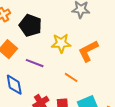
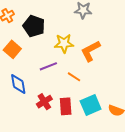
purple line: (35, 63) -> (48, 66), moved, turned -42

